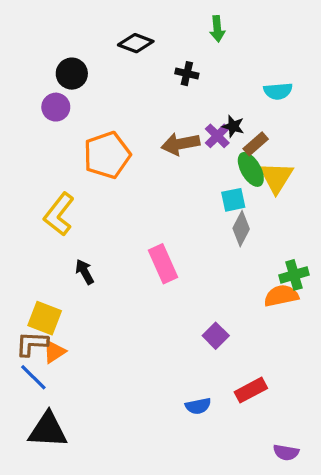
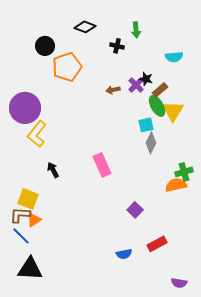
green arrow: (217, 29) -> (136, 30), moved
purple circle: (56, 107) -> (25, 108), moved, size x1.8
brown arrow: (180, 144) -> (113, 90), size x0.6
orange pentagon: (107, 155) -> (67, 67), moved

